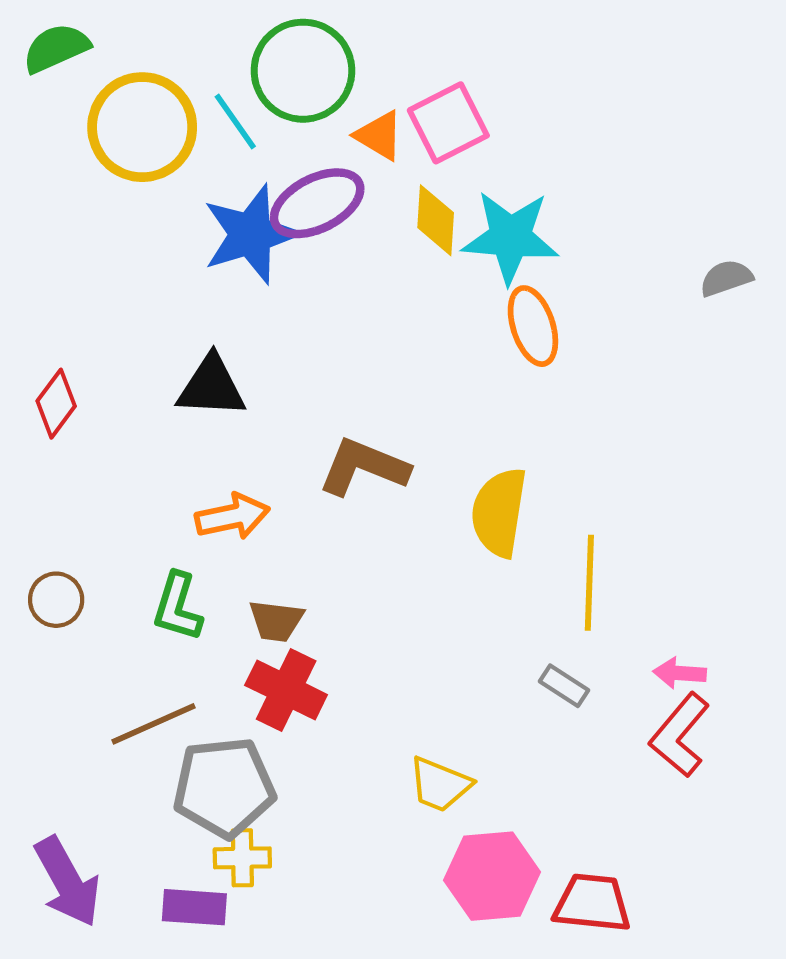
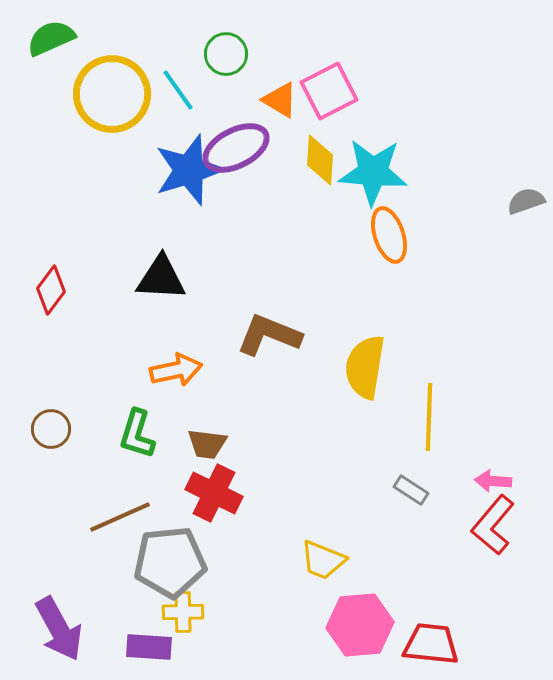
green circle: (303, 71) -> (226, 54), size x0.6

